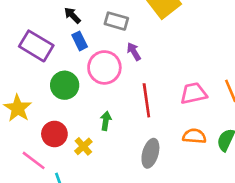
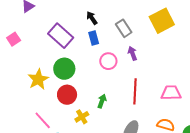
gray rectangle: (116, 21) -> (124, 28), turned 30
pink circle: (104, 67) -> (108, 61), size x0.7
green circle: (65, 85) -> (64, 69), moved
red circle: (54, 134) -> (67, 95), moved

